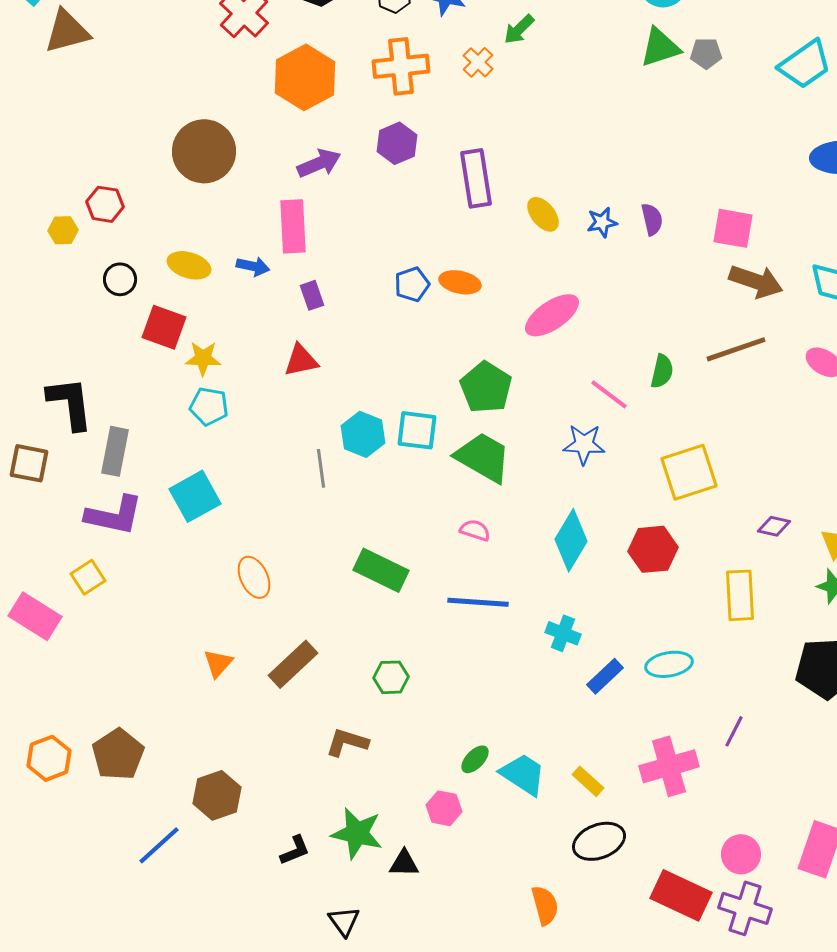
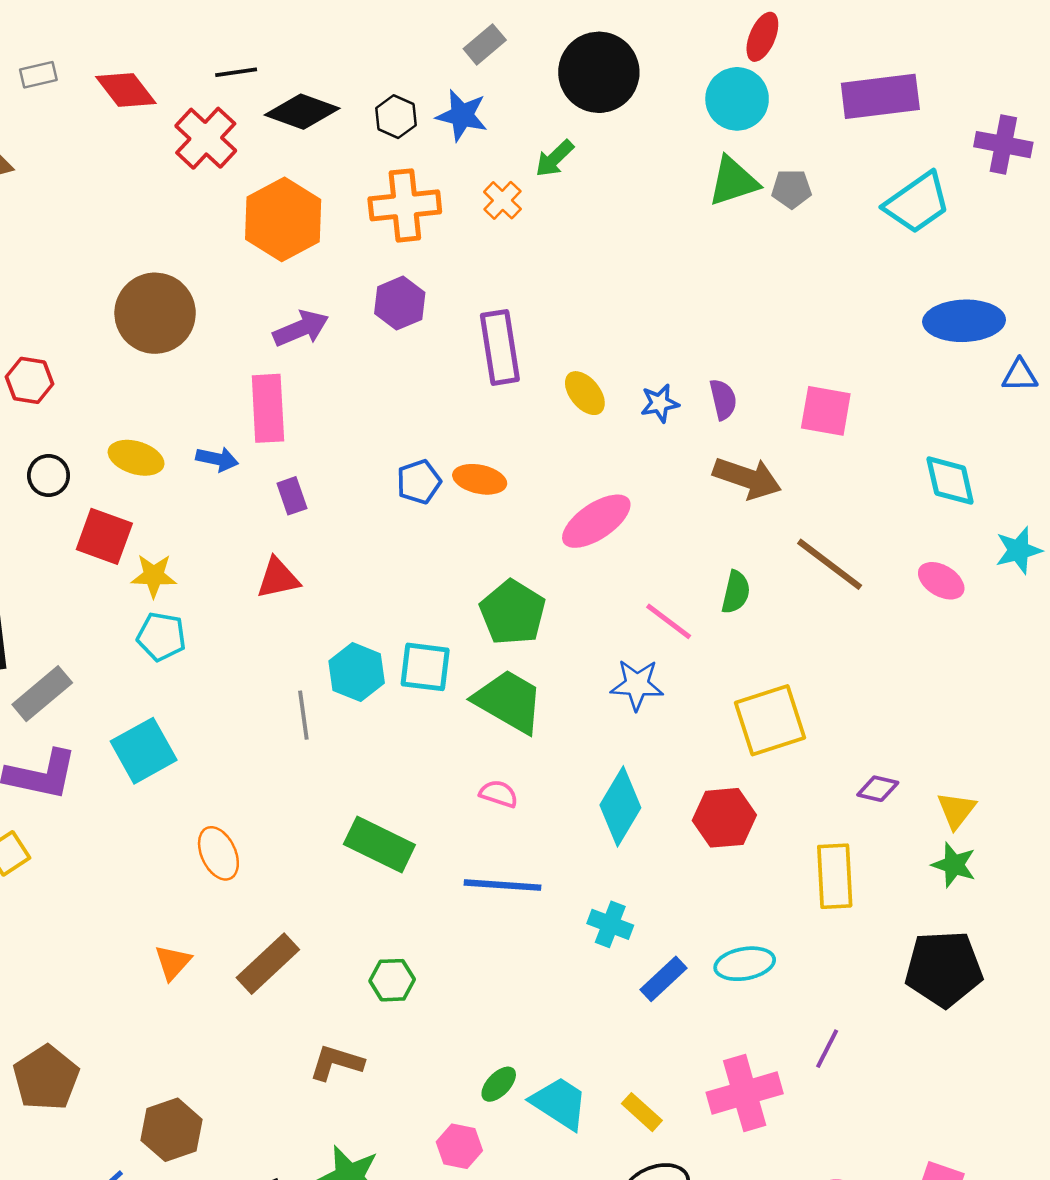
brown arrow: (756, 281) -> (747, 478), moved
brown line: (736, 349) -> (830, 564), turned 56
gray rectangle: (115, 451) -> (42, 694), turned 39

